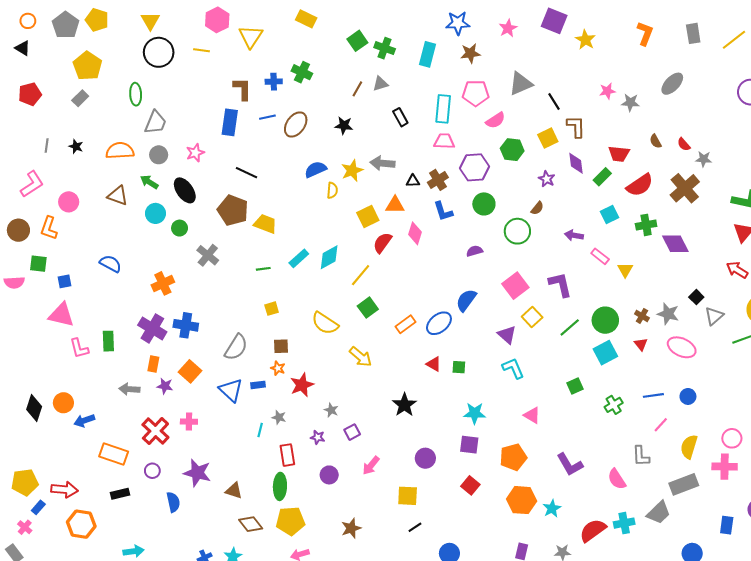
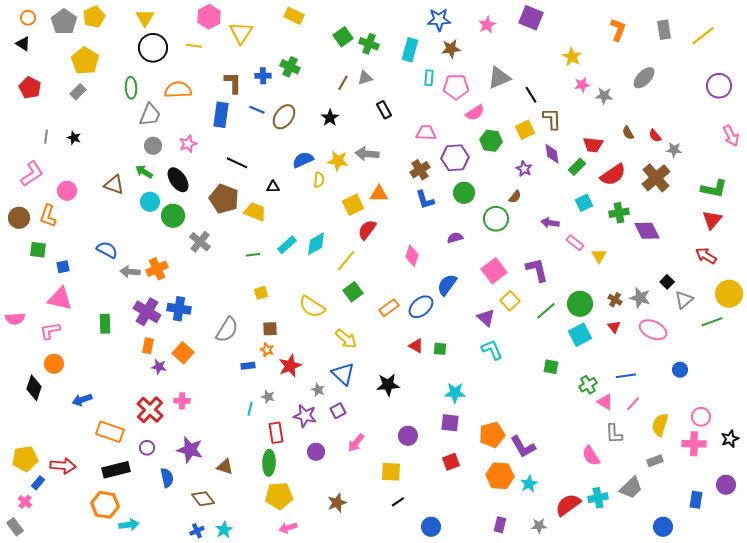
yellow pentagon: (97, 20) -> (94, 17), turned 30
yellow star: (585, 40) -> (572, 57), moved
red pentagon: (30, 94) -> (30, 88), turned -30
cyan rectangle: (443, 109) -> (429, 78), moved, size x0.6
blue line: (267, 117) -> (257, 110), turned 35
black star: (344, 126) -> (330, 118), turned 30
orange semicircle: (120, 151) -> (178, 90), moved
yellow star: (352, 171) -> (338, 161), turned 30
black triangle: (413, 181) -> (273, 187), moved
green circle: (180, 228) -> (173, 216), size x1.5
pink diamond: (415, 233) -> (412, 256), moved
pink semicircle: (14, 282) -> (15, 319), moved
pink L-shape: (79, 348) -> (50, 331), moved, turned 95
green square: (575, 386) -> (551, 367), turned 35
gray arrow: (129, 389) -> (130, 272), moved
blue triangle: (231, 390) -> (343, 374), moved
blue circle: (688, 396) -> (680, 370), moved
orange circle: (63, 403) -> (54, 364), moved
black star: (404, 405) -> (388, 385), turned 30
pink triangle: (532, 415) -> (605, 402), moved
purple star: (318, 437) -> (305, 416), size x1.6
purple L-shape: (570, 464) -> (523, 447), moved
gray rectangle: (684, 484) -> (655, 461), size x0.6
red square: (470, 485) -> (451, 462), turned 30
black rectangle: (120, 494) -> (116, 470), size x1.5
orange hexagon: (81, 524) -> (105, 505), moved
brown diamond: (251, 524) -> (203, 499), moved

